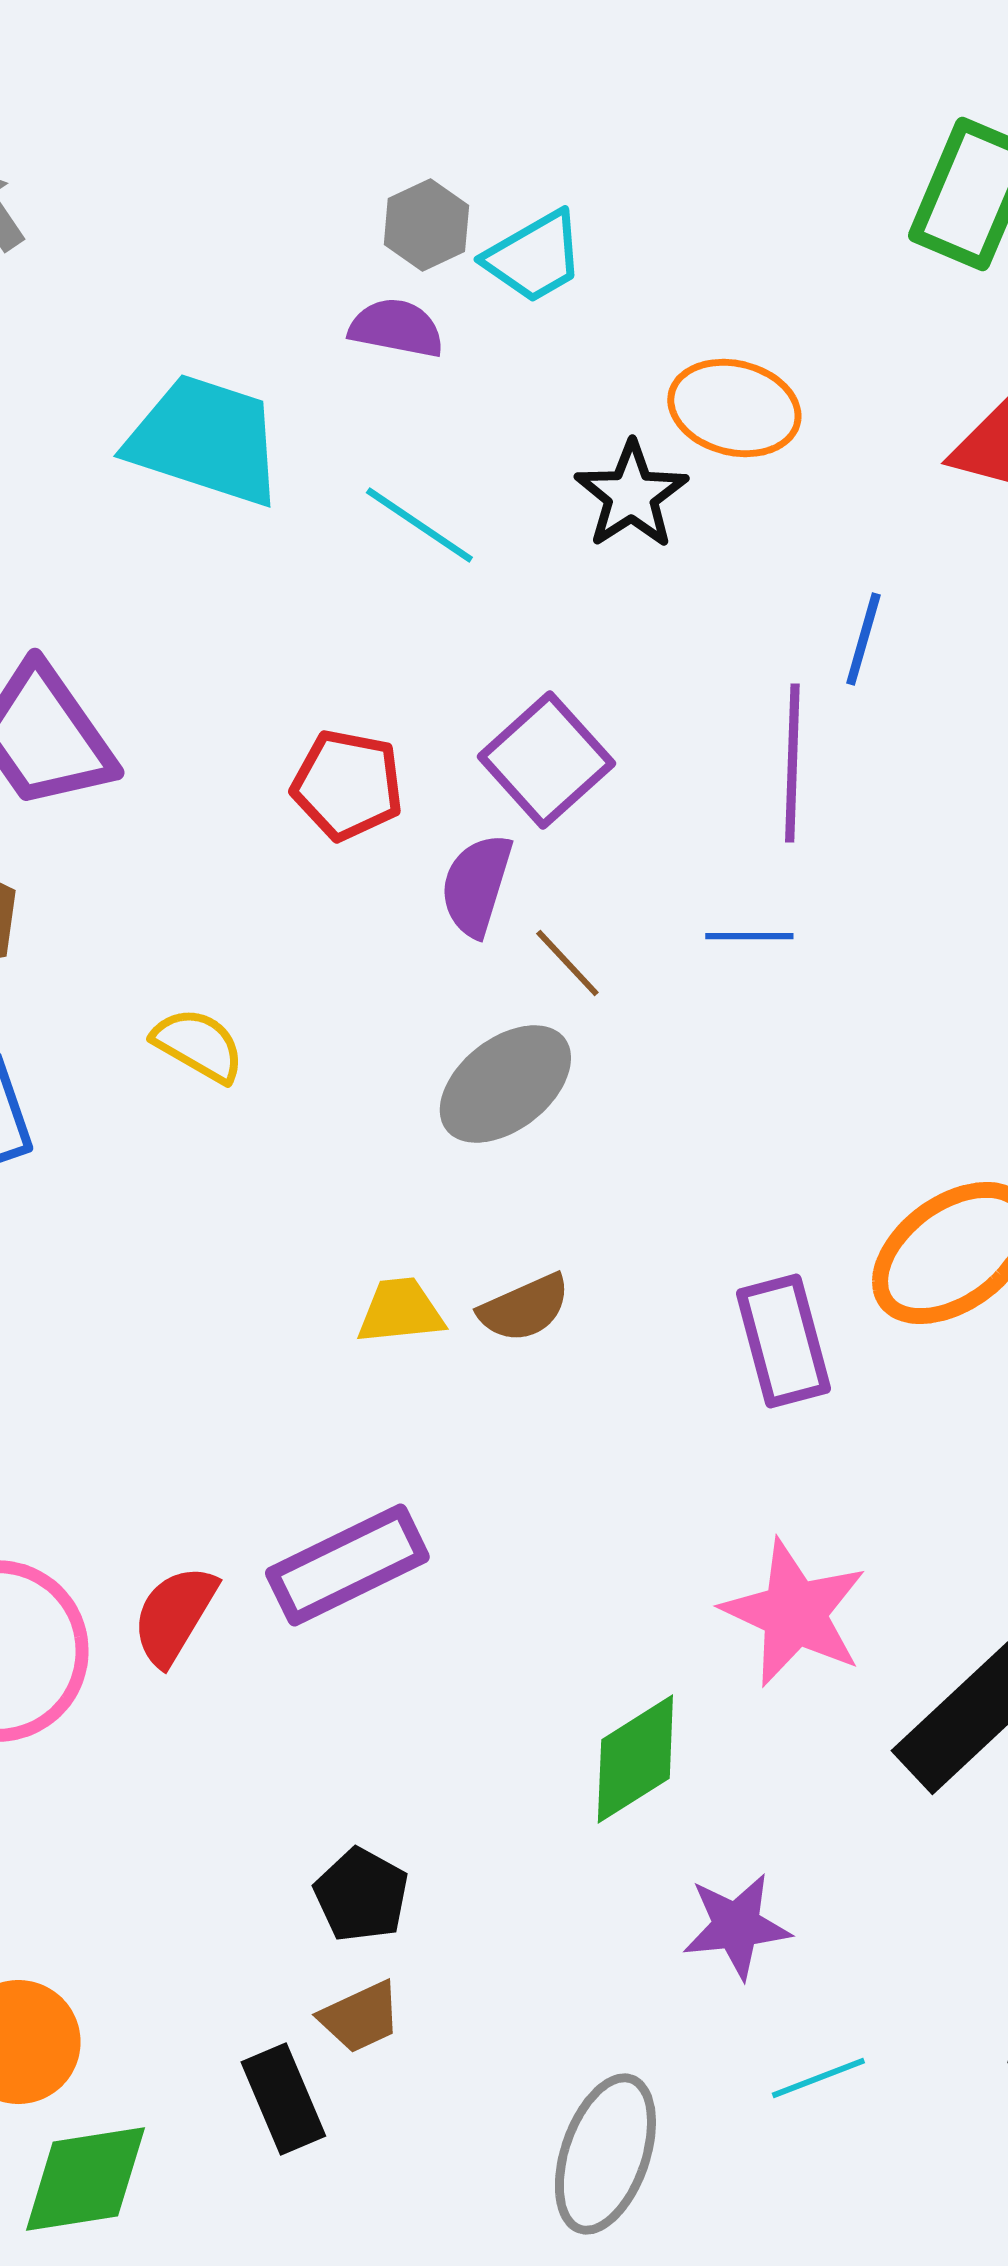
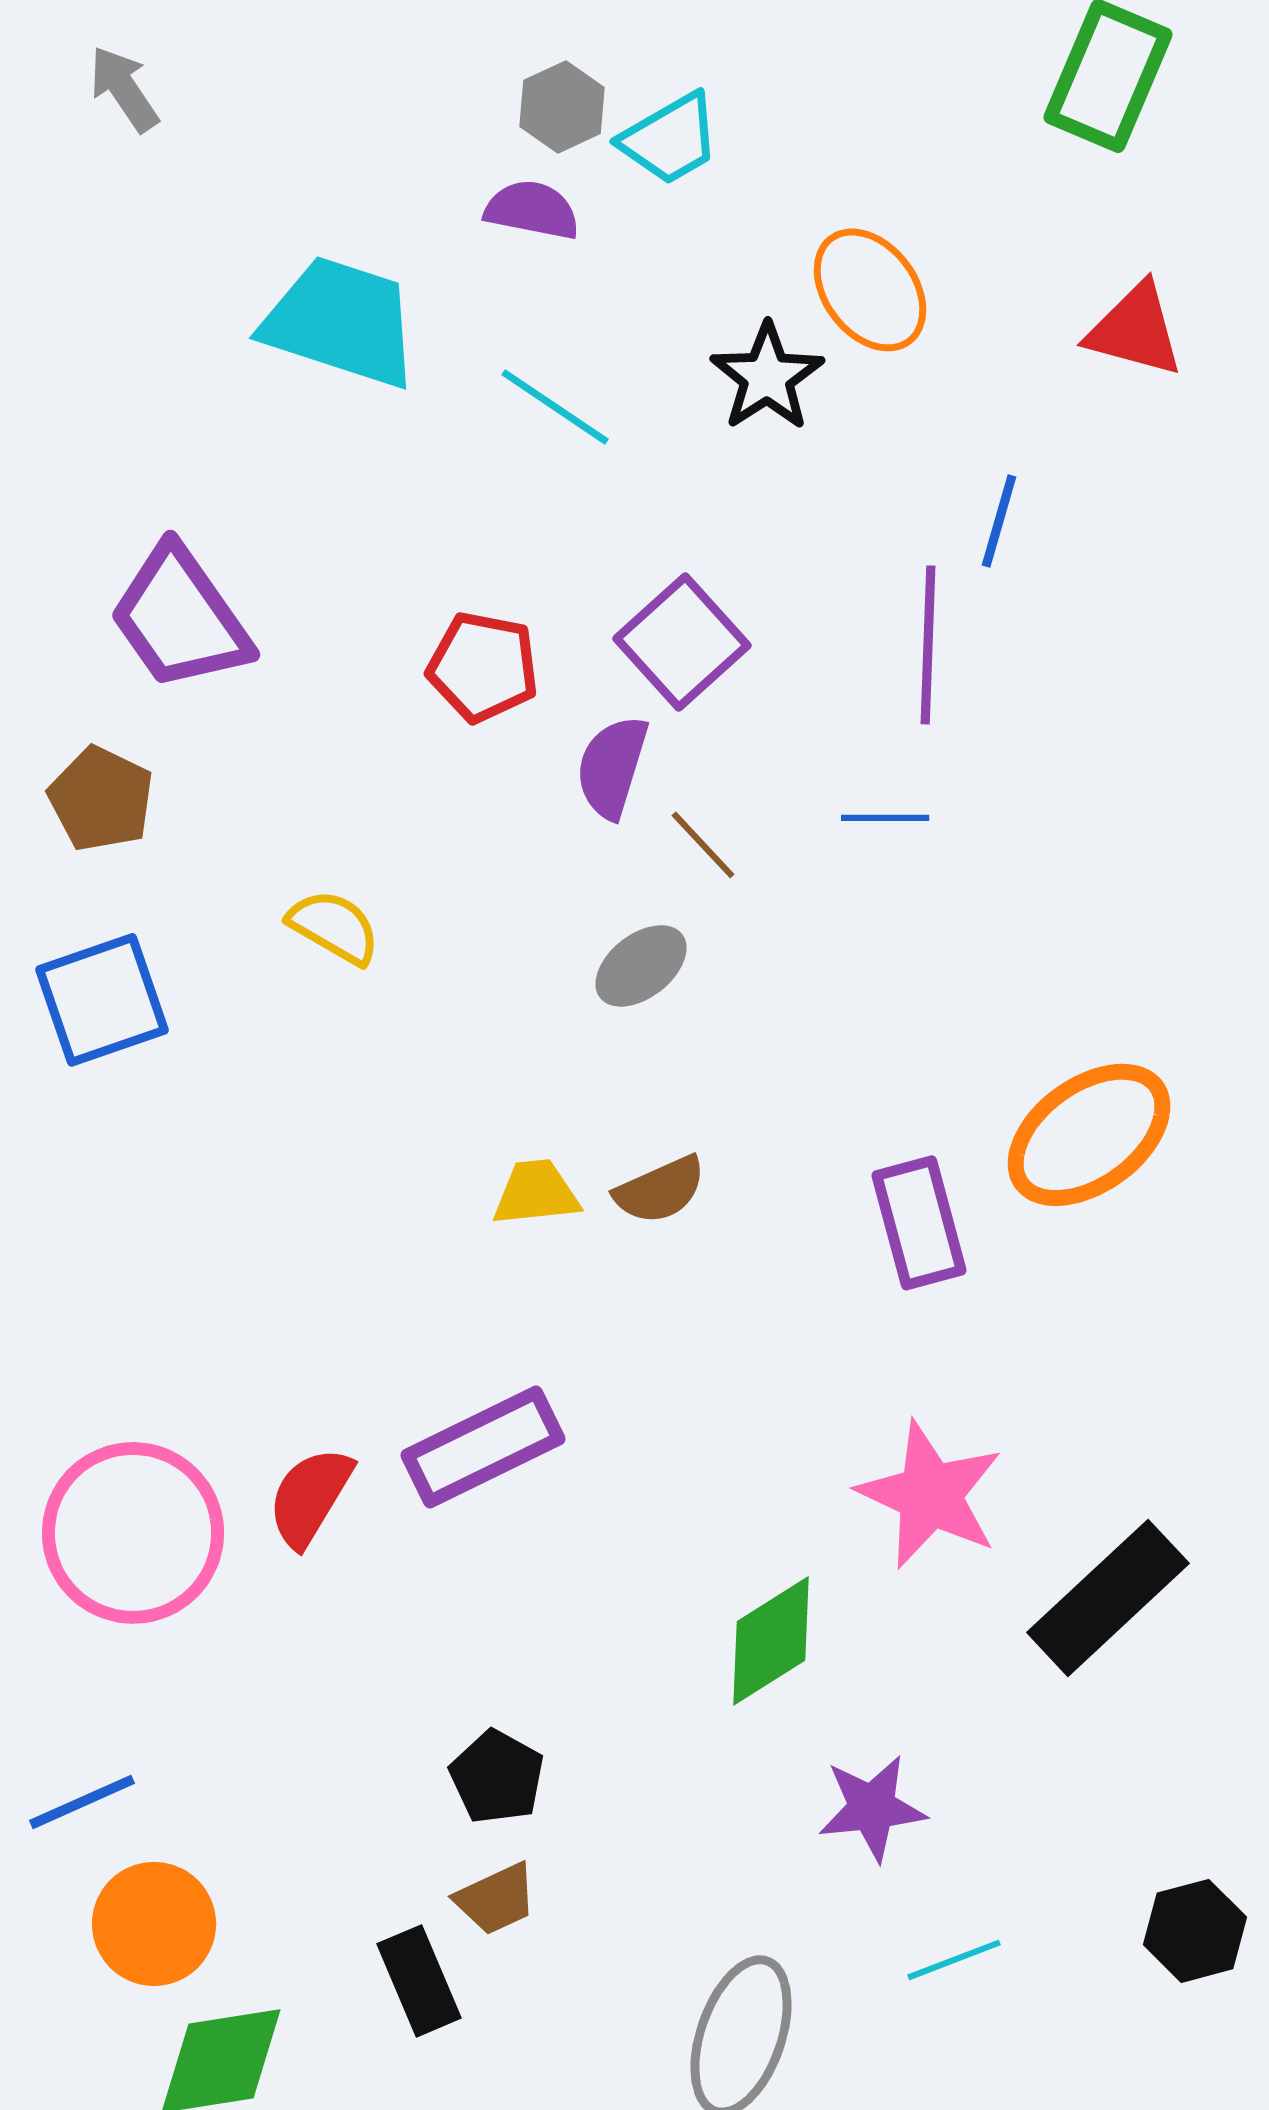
orange ellipse: (734, 408) -> (870, 290), turned 39
gray ellipse: (505, 1084) -> (641, 966), size x0.7

